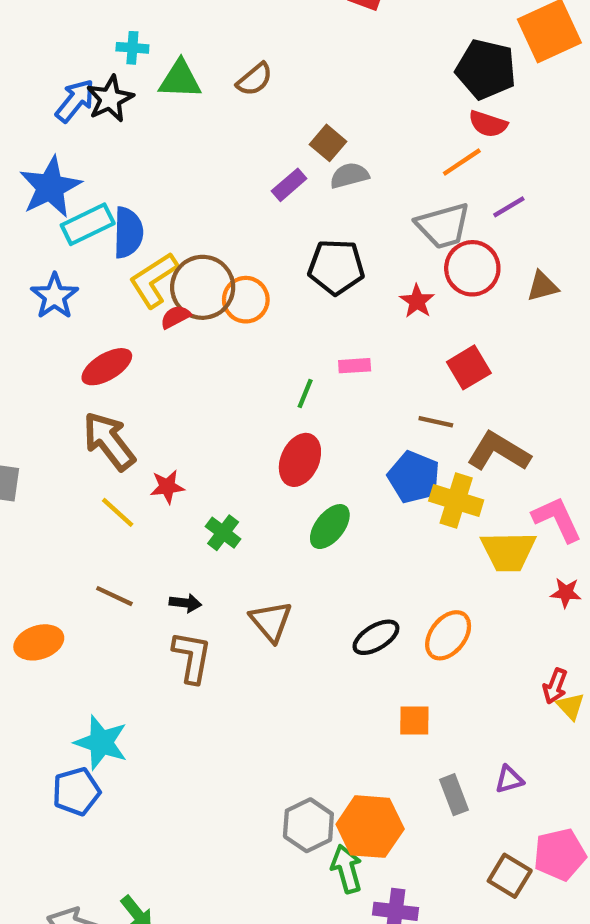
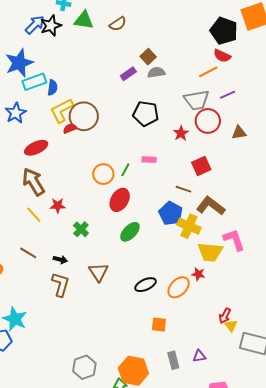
blue semicircle: (128, 233) -> (52, 88), size x0.7
orange circle: (246, 300) -> (103, 174), moved
red star: (566, 593) -> (198, 274), moved
gray hexagon: (308, 825) -> (84, 367), moved

